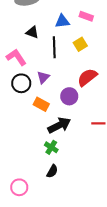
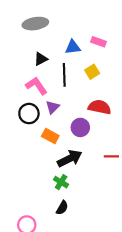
black triangle: (32, 32) -> (41, 59), turned -48
pink L-shape: (16, 57) -> (36, 86), moved
red semicircle: (87, 77) -> (100, 107), turned 50

